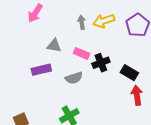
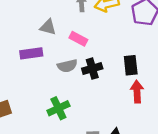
black cross: (101, 63) -> (92, 69), moved
black rectangle: (129, 73) -> (131, 65), turned 48

